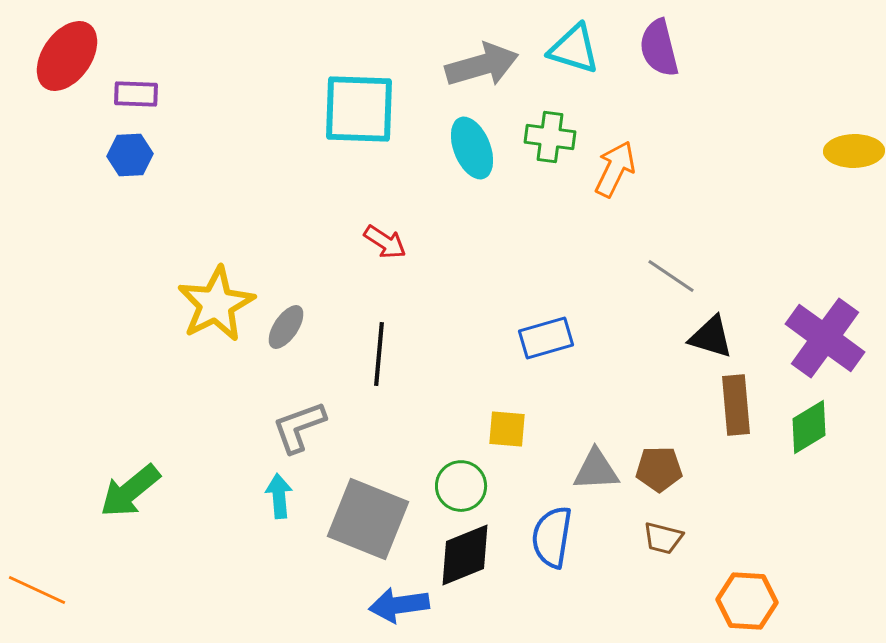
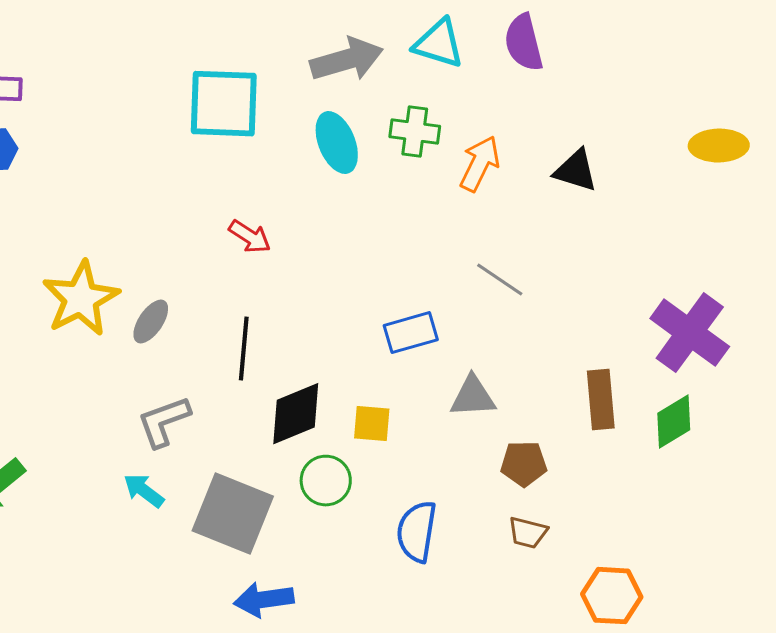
gray line: (671, 276) -> (500, 280), moved
black triangle: (711, 337) -> (576, 171), moved
gray triangle: (596, 470) -> (473, 397), moved
cyan arrow: (279, 496) -> (144, 491), turned -48
black diamond: (465, 555) -> (296, 414), moved

